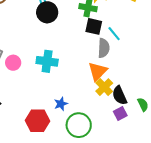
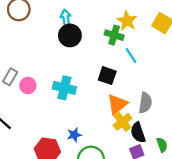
black square: (94, 26) -> (107, 76), moved
cyan line: (114, 34) -> (131, 56), moved
gray semicircle: (104, 48) -> (145, 103), moved

